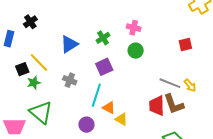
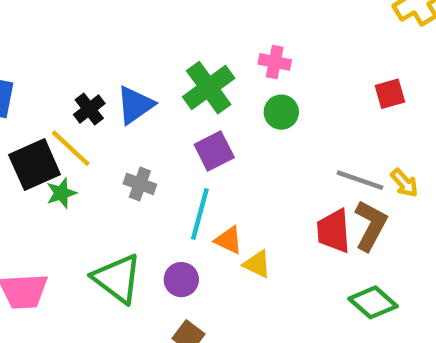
black cross: (30, 22) -> (89, 109), moved
green cross: (103, 38) -> (209, 88), size x1.6
black square: (22, 69) -> (35, 165), size x1.6
brown L-shape: (174, 104) -> (371, 226), turned -130
green triangle: (41, 112) -> (117, 279), moved

